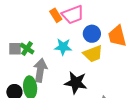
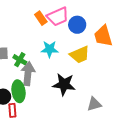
blue circle: (92, 34) -> (77, 25), moved
green cross: (27, 48) -> (20, 60), moved

